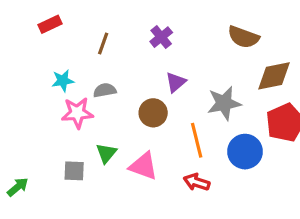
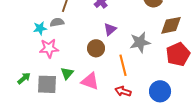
gray semicircle: (105, 90) -> (57, 22), moved
blue circle: (245, 152) -> (160, 91), moved
gray square: (74, 171) -> (47, 84), size x1.5
green arrow: (18, 187) -> (24, 78), moved

